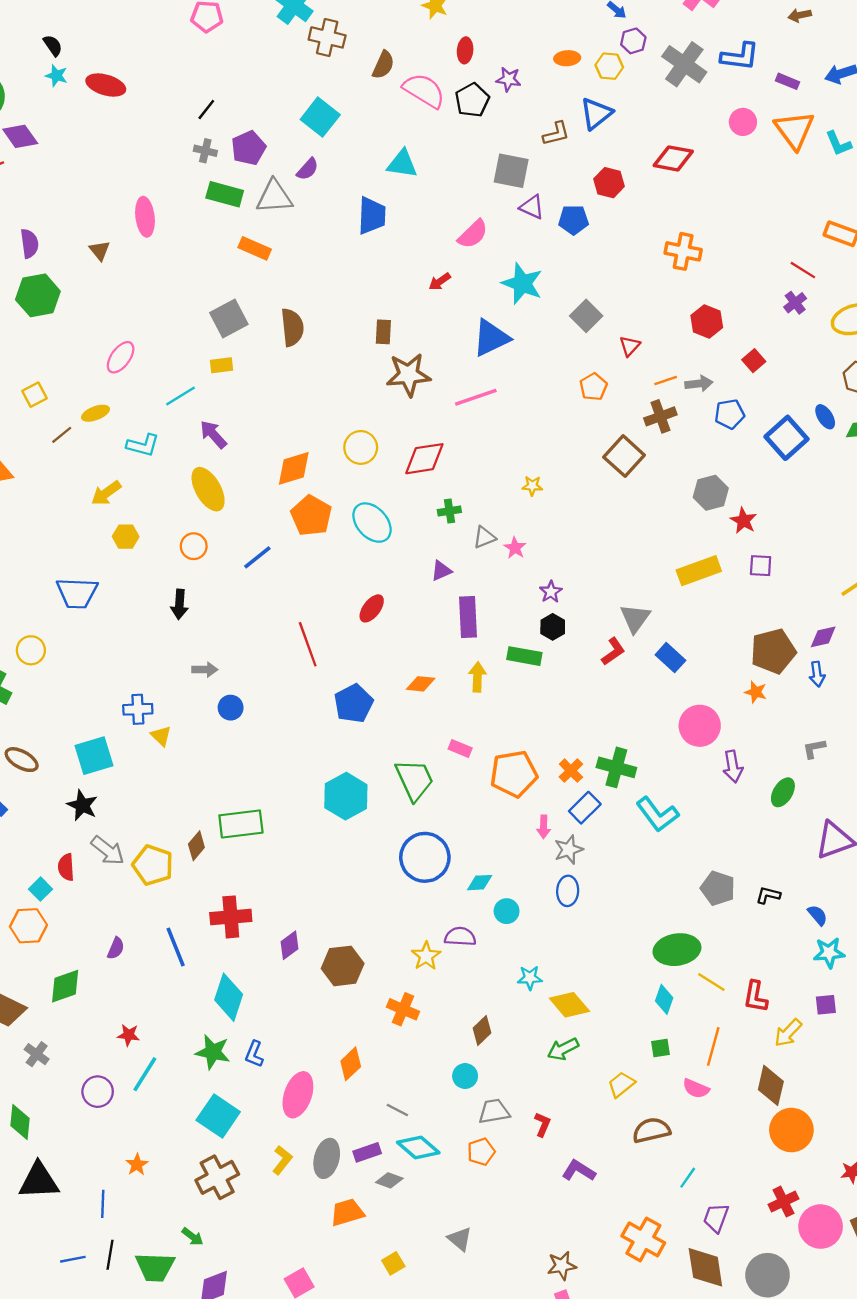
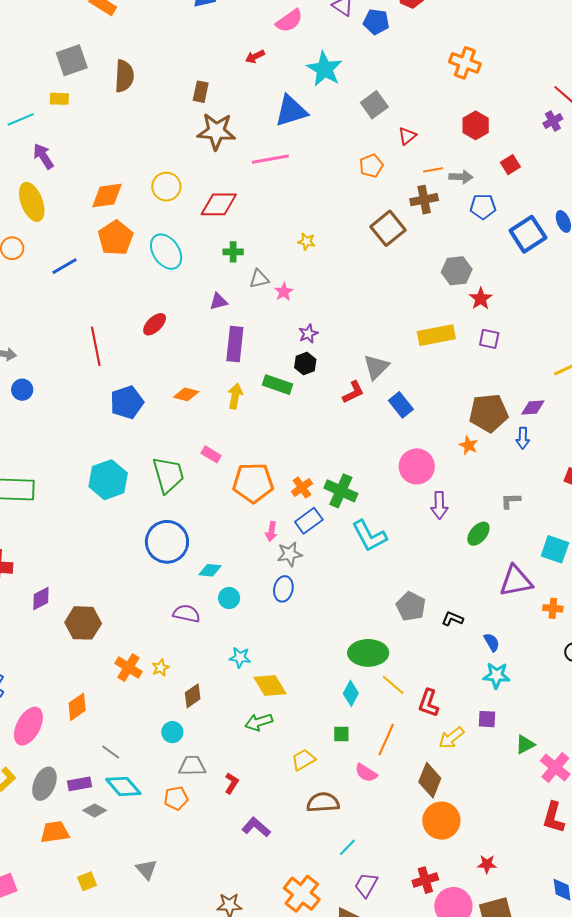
yellow star: (426, 956) -> (161, 668), moved, size x0.7

